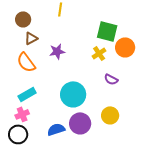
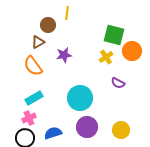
brown circle: (23, 19) -> (48, 25), moved
yellow circle: (110, 115) -> (121, 130), moved
blue semicircle: (56, 129) -> (53, 133), moved

